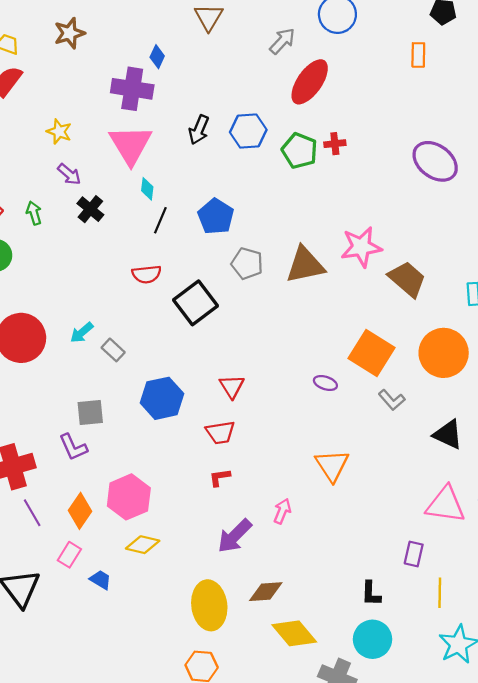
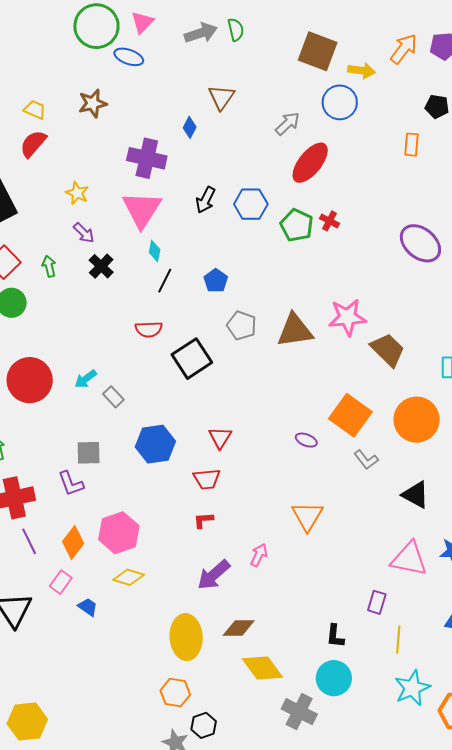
blue diamond: (157, 57) -> (190, 127), moved
red cross: (335, 144) -> (329, 221), turned 30
blue pentagon: (216, 217) -> (216, 281), size x0.7

